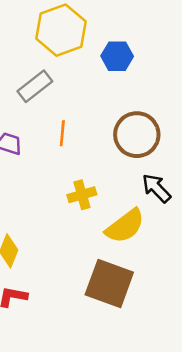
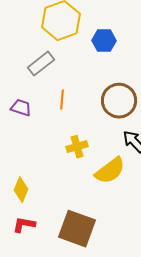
brown square: (109, 284) -> (77, 229), moved

